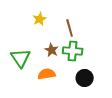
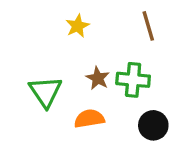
brown line: (70, 28) -> (148, 26), moved

